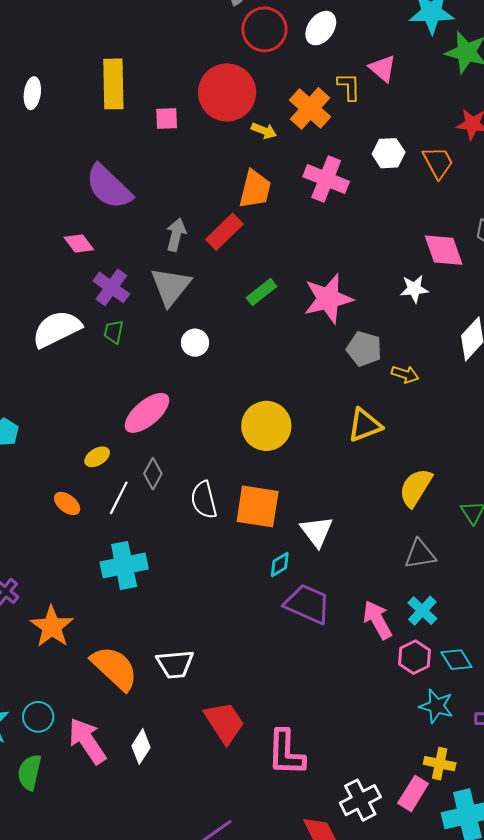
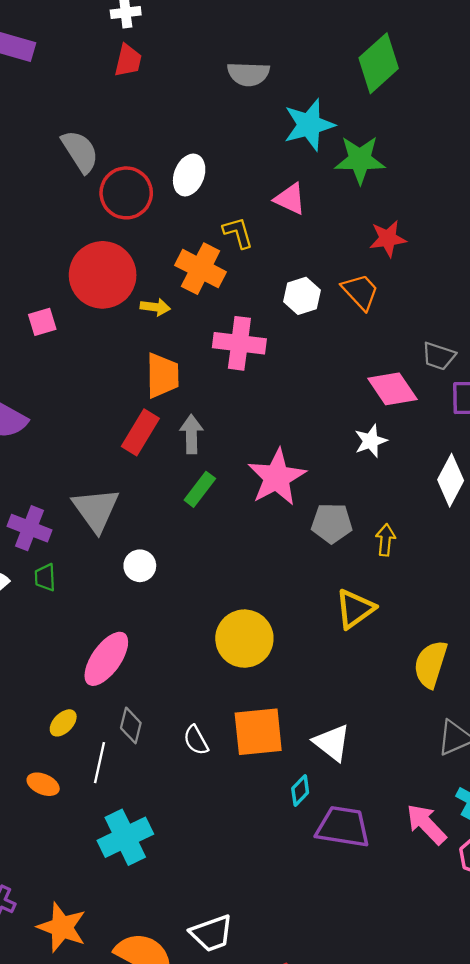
pink triangle: (383, 68) -> (290, 199), moved
gray arrow: (176, 235) -> (191, 434), moved
yellow arrow: (405, 374) -> (385, 540), turned -88
white semicircle: (204, 500) -> (196, 740), size x0.7

